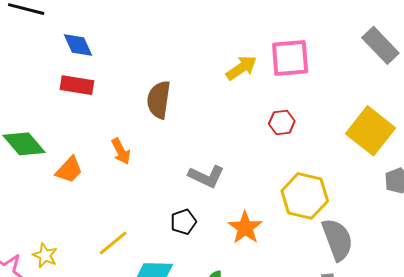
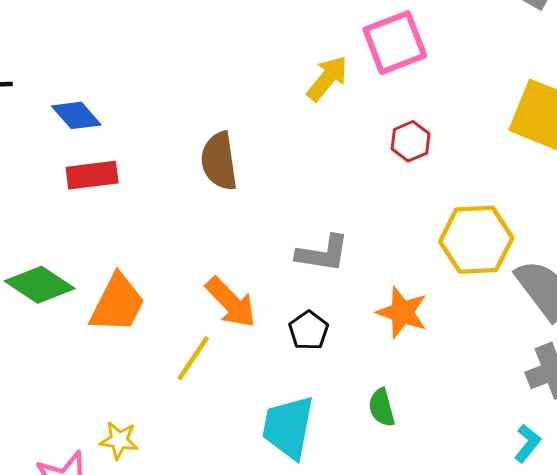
orange arrow: (121, 151) -> (231, 302), moved, size x1.4
orange trapezoid: (69, 170) -> (117, 303), size x1.4
yellow line: (113, 243) -> (193, 358), moved

